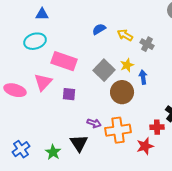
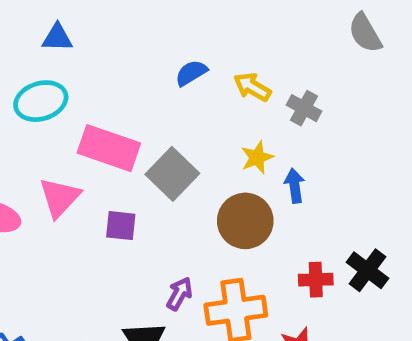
gray square: (104, 70) -> (172, 174), moved
purple arrow: (94, 123) -> (179, 294), turned -80
red cross: (157, 127) -> (316, 280), moved

